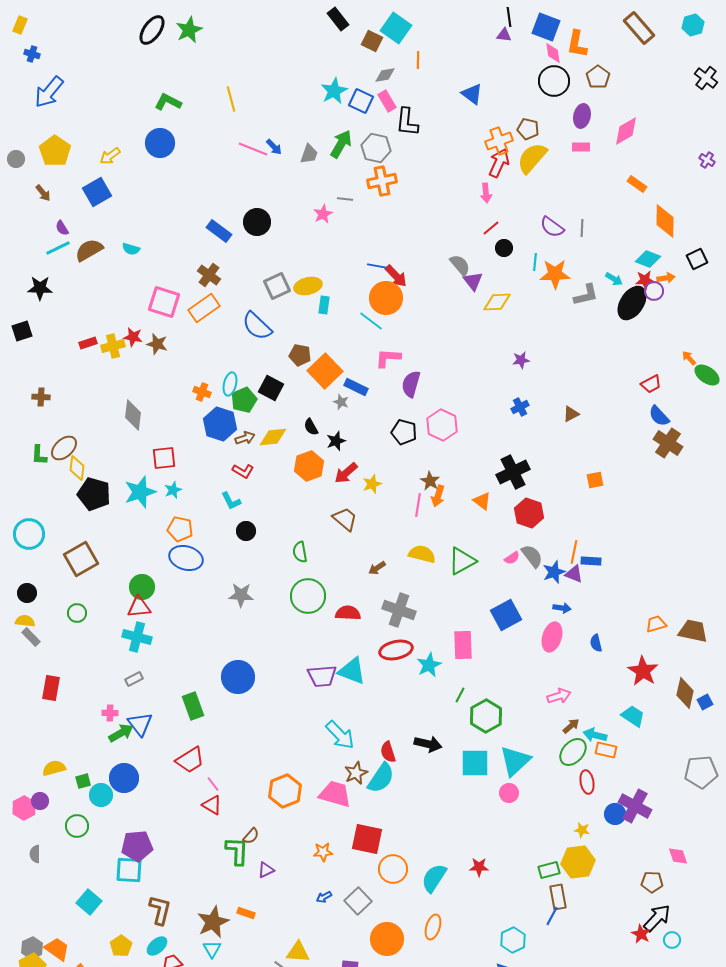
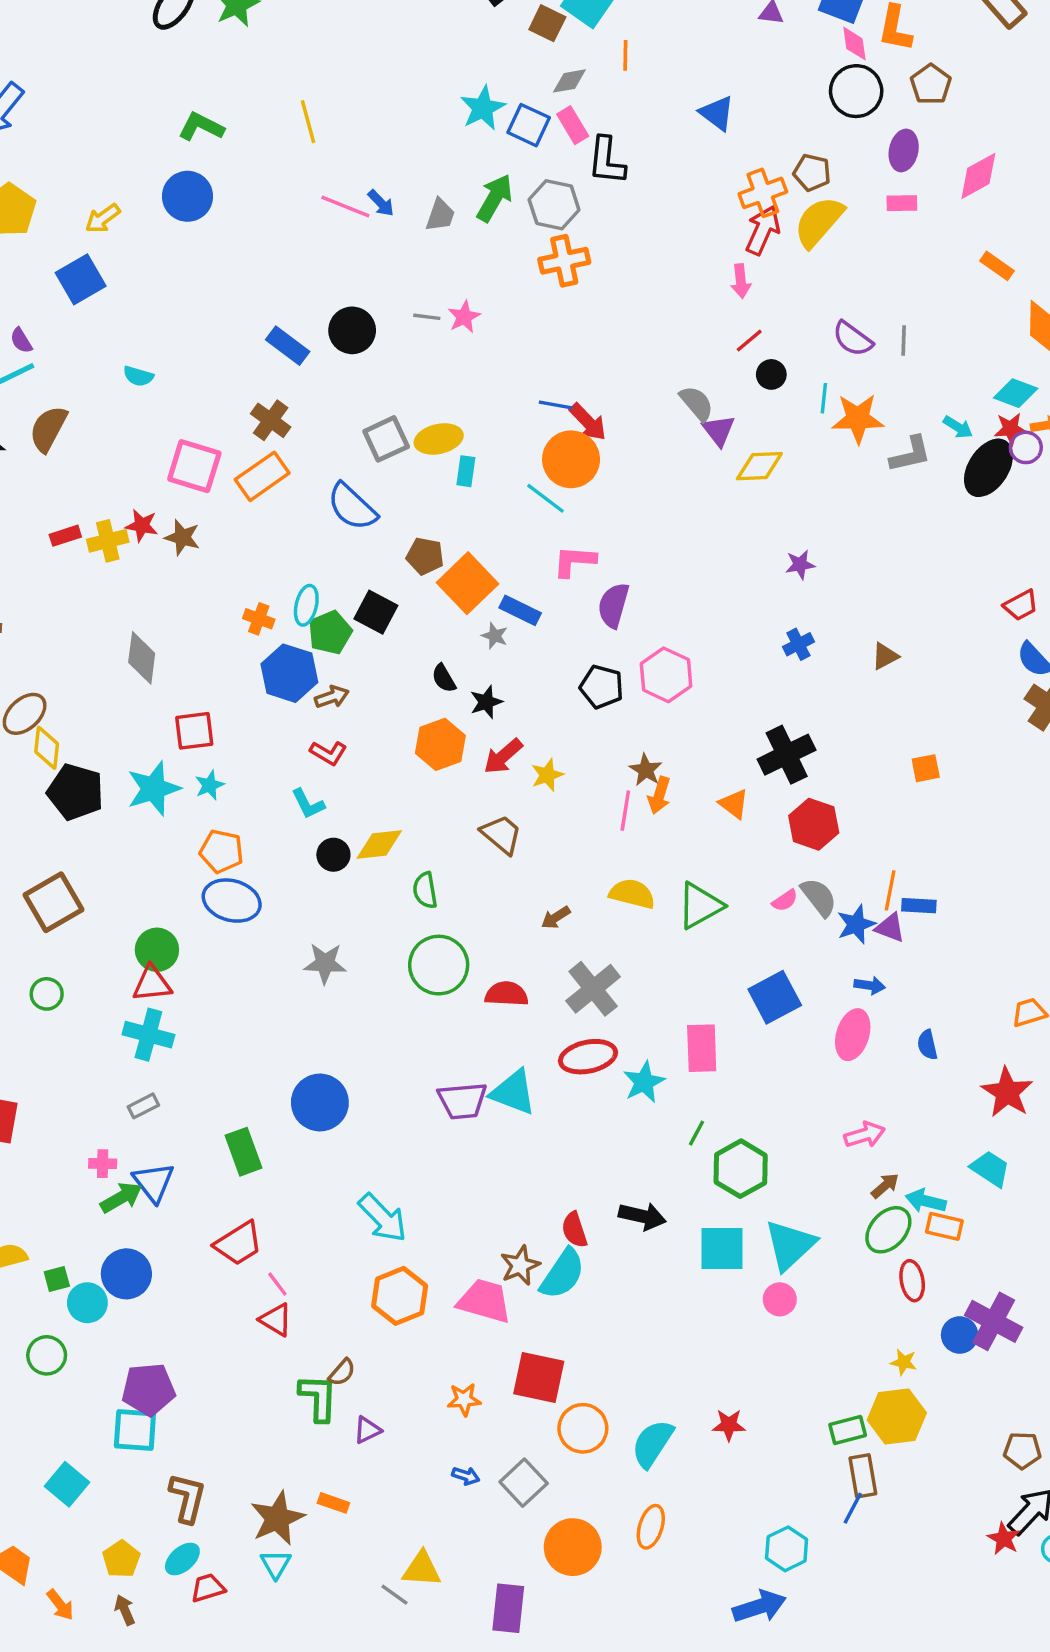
gray line: (345, 199) -> (427, 317), moved
brown semicircle: (89, 250) -> (48, 429), moved, turned -32
yellow diamond: (273, 437) -> (379, 845), moved
gray cross: (399, 610) -> (593, 989), turned 32
cyan arrow: (340, 735) -> (383, 1218), moved
blue arrow: (324, 897) -> (466, 1476), turned -133

